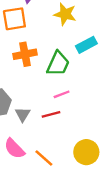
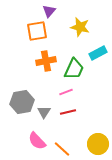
pink line: (62, 94) -> (66, 92), moved

